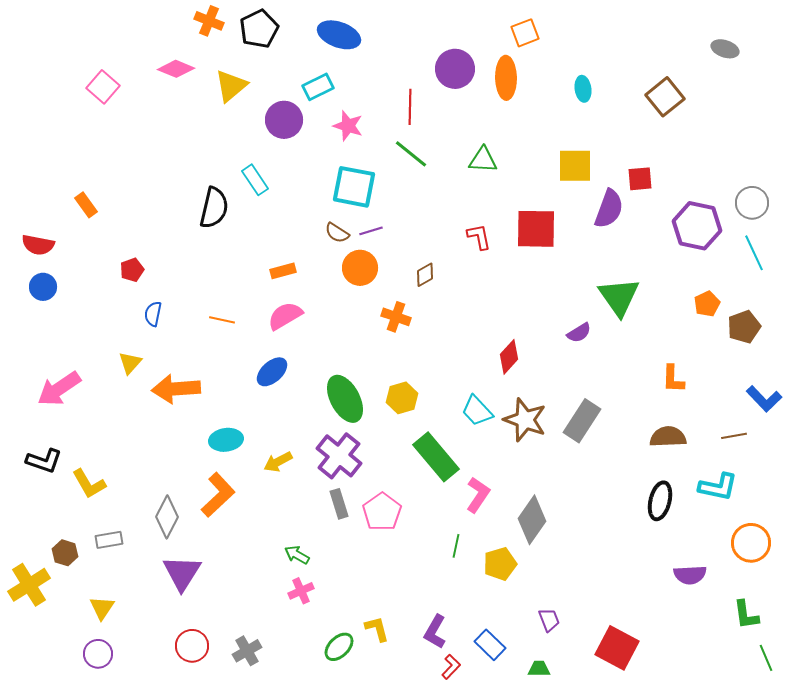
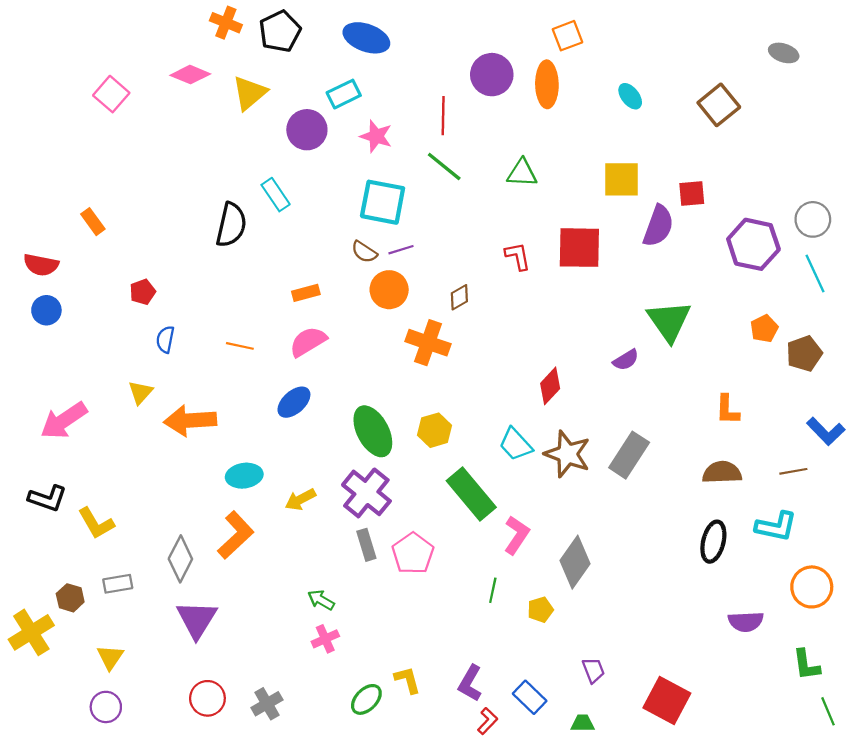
cyan ellipse: (583, 89) -> (630, 96), turned -30
orange cross: (396, 317) -> (428, 343), size x1.4
yellow pentagon: (500, 564) -> (540, 610), size x0.7

